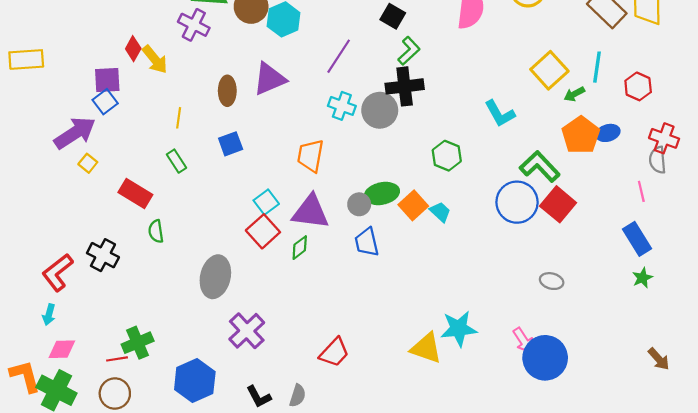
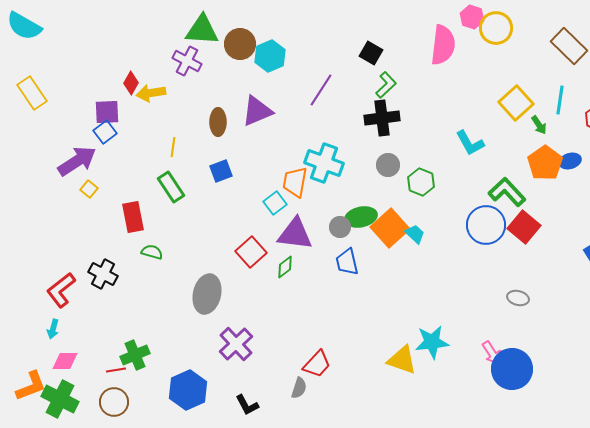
yellow rectangle: (26, 59) -> (32, 93), turned 60
yellow arrow: (155, 59) -> (151, 93), turned 120
green arrow: (574, 94) -> (539, 125), turned -96
cyan cross: (342, 106) -> (324, 163), moved, size x1.5
gray circle: (380, 110) -> (388, 165), moved, size x0.7
green rectangle: (176, 161) -> (171, 187), size x1.4
red rectangle: (135, 193) -> (133, 217), turned 48
cyan square: (266, 202) -> (275, 203), moved
orange square: (413, 205) -> (390, 228), size x1.4
green semicircle: (156, 231) -> (152, 252), turned 115
orange L-shape: (25, 376) -> (31, 386), turned 84
gray semicircle: (298, 396) -> (299, 388), moved

